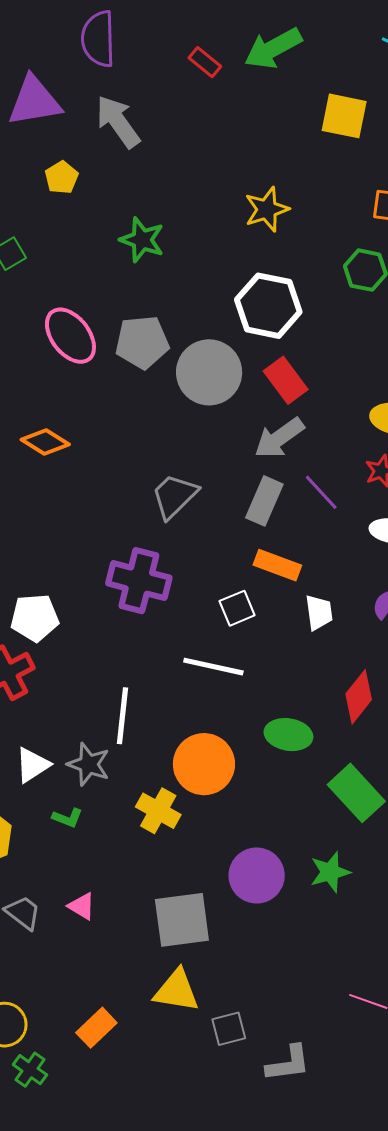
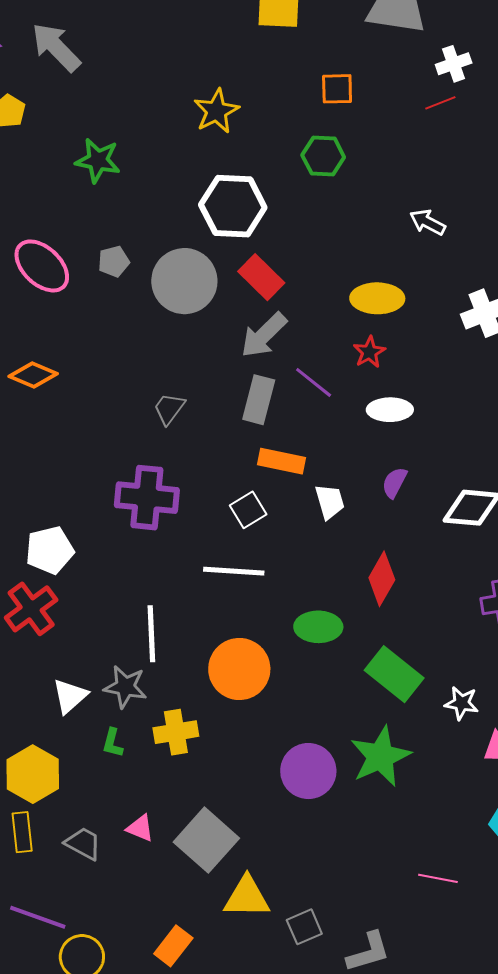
gray pentagon: (142, 342) -> (114, 261), size x0.6
gray trapezoid: (174, 496) -> (169, 409), size x0.7
yellow cross: (158, 811) -> (176, 732), moved, turned -30
green L-shape: (67, 818) -> (113, 743), turned 92
green star: (330, 872) -> (380, 756), size x1.5
gray square: (182, 920) -> (206, 840), moved, turned -32

